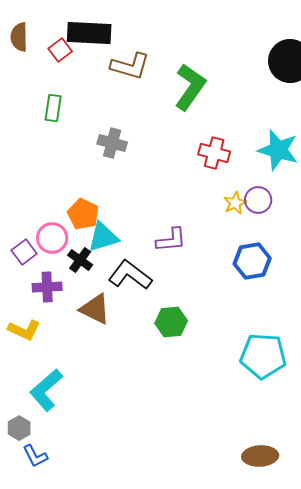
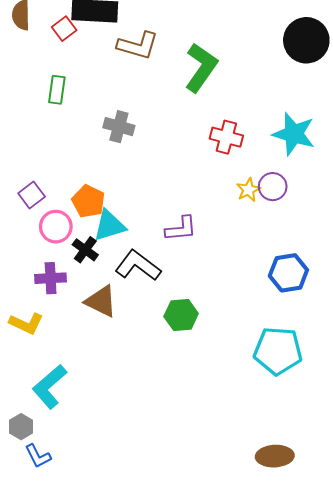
purple square: (24, 252) -> (32, 195), moved
blue hexagon: (252, 261) -> (288, 273), moved

